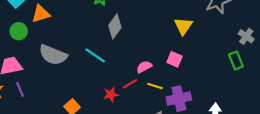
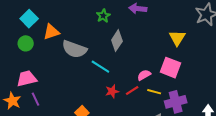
green circle: (19, 31) -> (26, 43), moved
gray semicircle: (53, 55) -> (74, 49), moved
pink square: (175, 59) -> (170, 68), size x1.5
red star: (111, 94) -> (112, 91), moved

